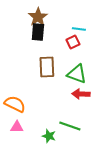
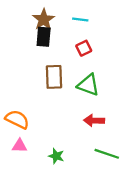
cyan line: (79, 29) -> (80, 20), moved
red arrow: (81, 94) -> (94, 121), moved
green line: (70, 126) -> (107, 154), moved

